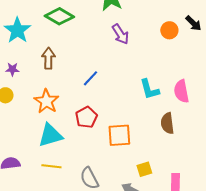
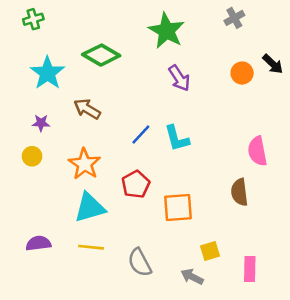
brown arrow: (48, 58) -> (87, 109), turned -60
cyan L-shape: (149, 89) -> (177, 138), moved

